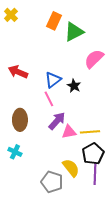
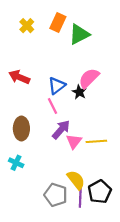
yellow cross: (11, 15) -> (27, 26), moved
pink semicircle: (94, 59) -> (89, 78), moved
pink triangle: (69, 132) -> (74, 141), turned -42
black pentagon: (93, 154) -> (100, 192), moved
purple line: (95, 174) -> (80, 196), moved

